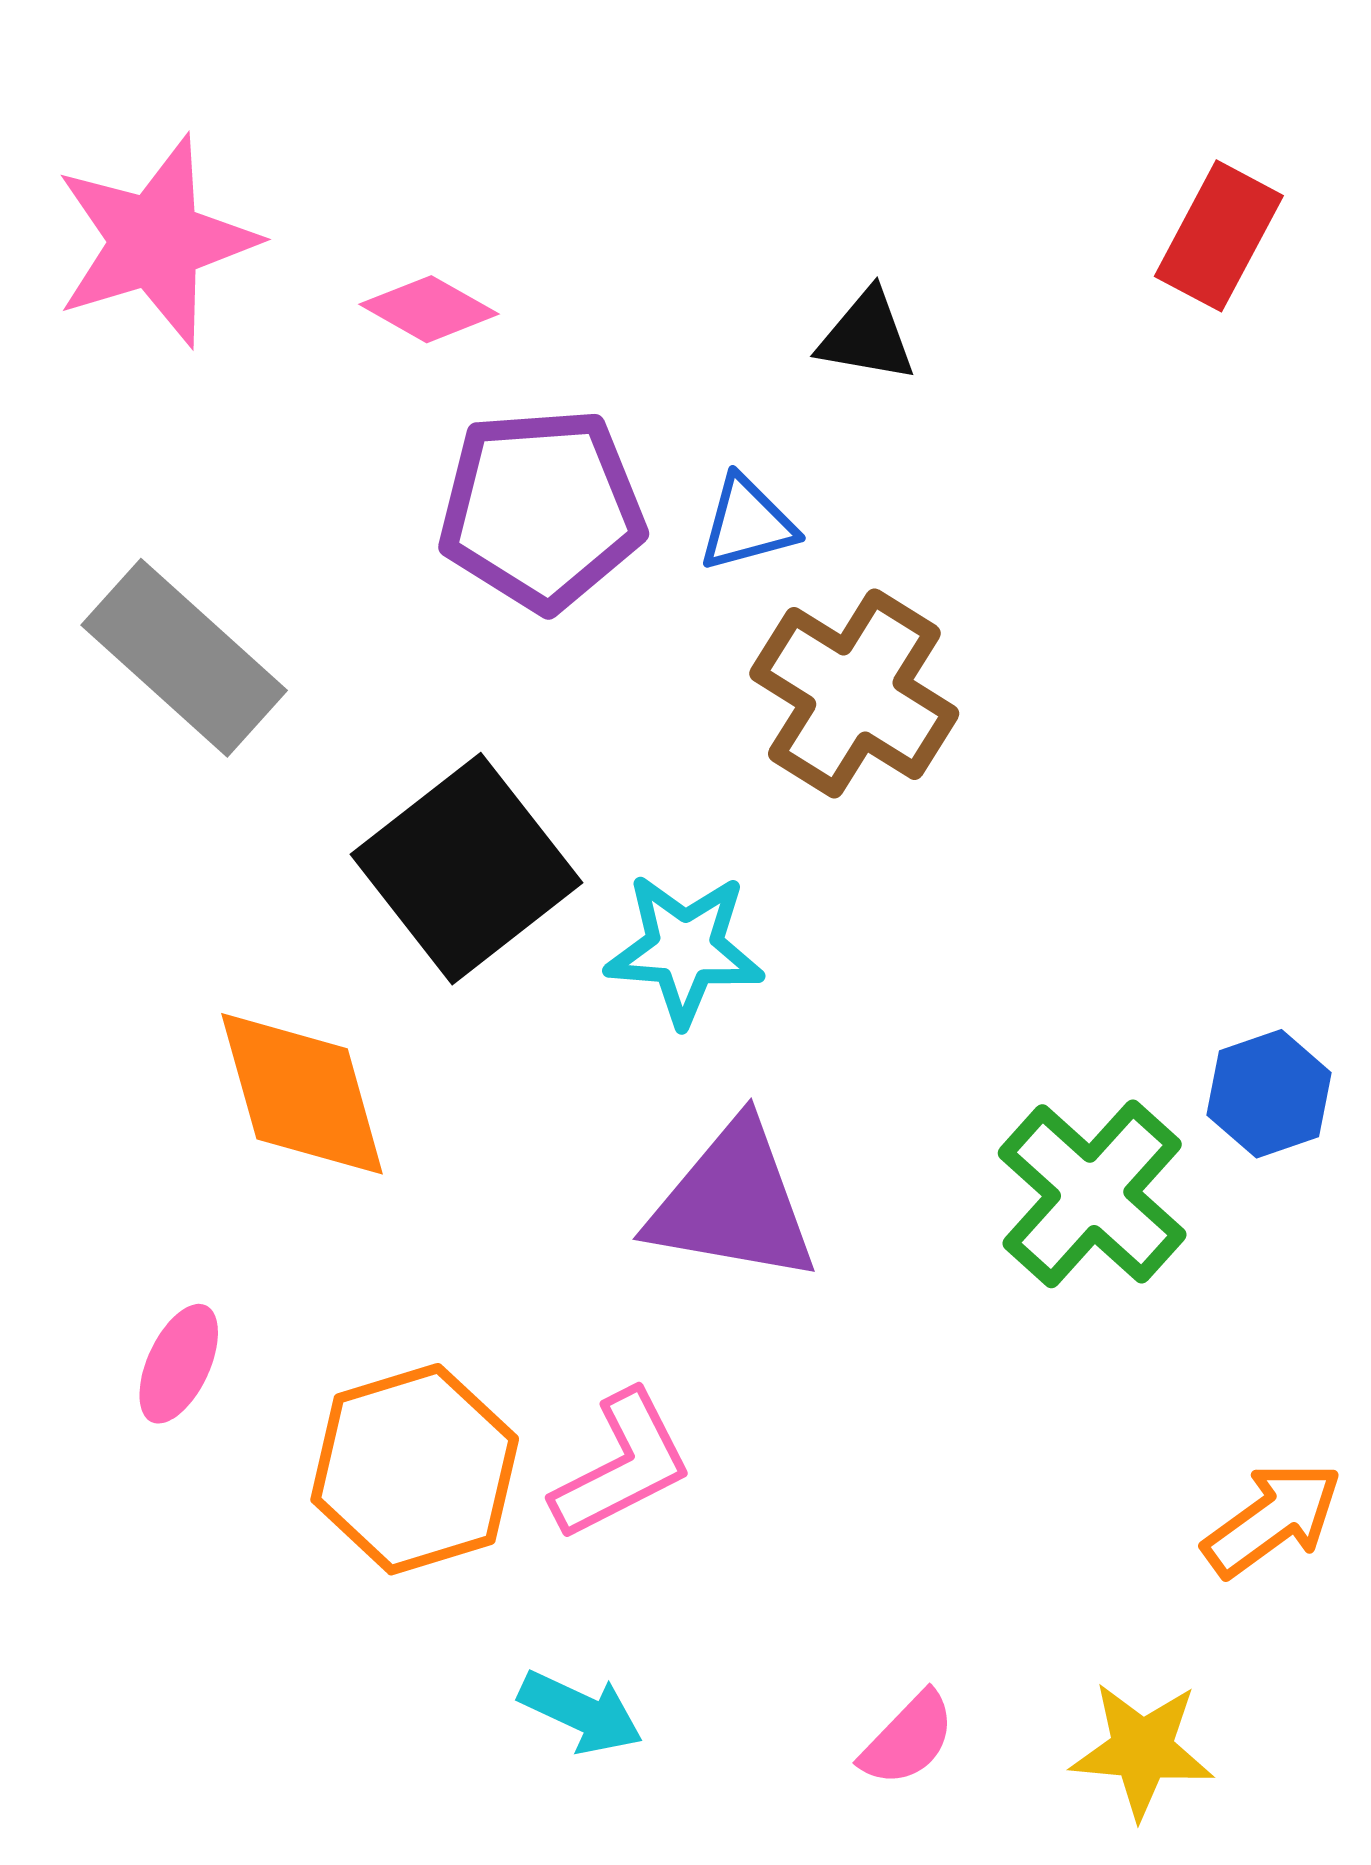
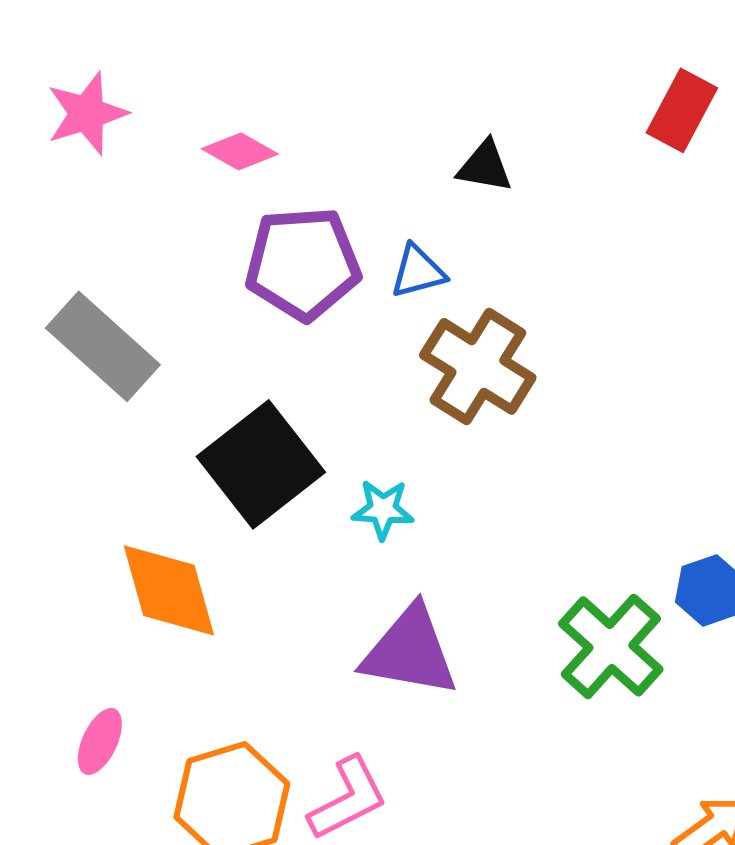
pink star: (155, 241) -> (87, 113), size x0.7
cyan star: (685, 949) -> (383, 509), size x0.7

